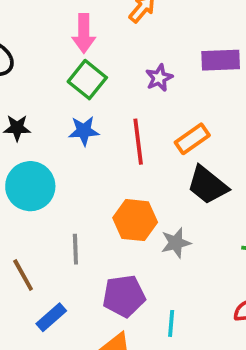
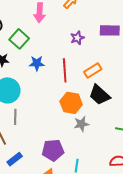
green square: (87, 80) -> (19, 39), moved
orange hexagon: (135, 220) -> (71, 103), moved
gray line: (75, 249) -> (15, 117), moved

